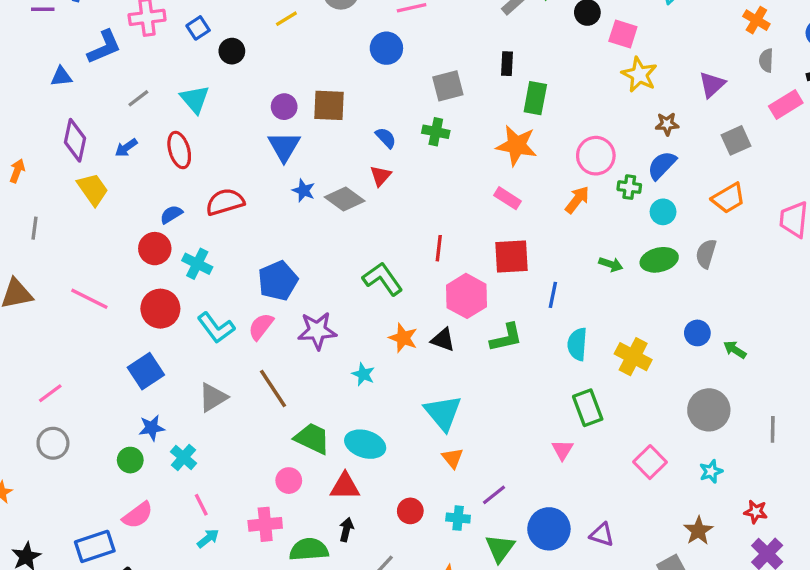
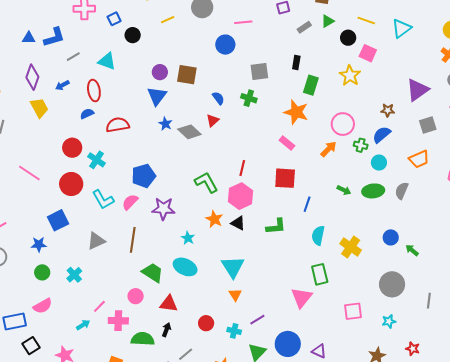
blue L-shape: (104, 47) -> (54, 37), moved
yellow star: (639, 75) -> (350, 76), moved
purple triangle: (712, 85) -> (417, 90), size x1.4
cyan triangle: (195, 99) -> (107, 61), turned -36
blue semicircle: (171, 214) -> (87, 114), moved
pink hexagon: (467, 296) -> (241, 196), moved
brown line: (273, 388) -> (133, 240), turned 35
blue star: (152, 428) -> (39, 244), moved
cyan ellipse: (365, 444) -> (185, 267), moved
pink triangle: (563, 450) -> (302, 298), size x1.6
pink square: (650, 462) -> (353, 311), turned 30
pink line: (201, 505) -> (99, 306), moved, turned 64

